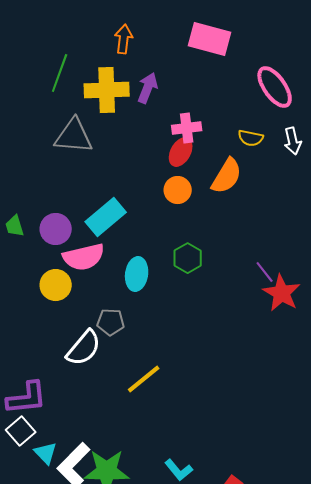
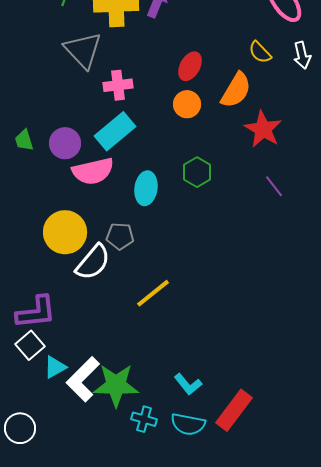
pink cross: (187, 128) -> (118, 85), moved
gray triangle: (74, 136) -> (83, 50), turned 42
yellow semicircle: (251, 138) -> (260, 52), turned 35
yellow circle: (56, 285) -> (65, 232), moved, size x1.4
red star: (282, 293) -> (263, 129), moved
cyan triangle: (46, 453) -> (55, 367), turned 45

